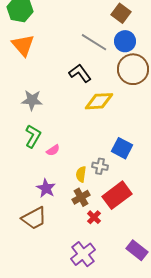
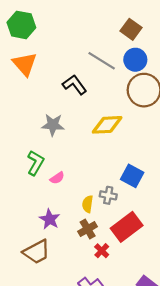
black L-shape: (80, 73) -> (75, 85), moved
gray star: (32, 100) -> (53, 125), moved

